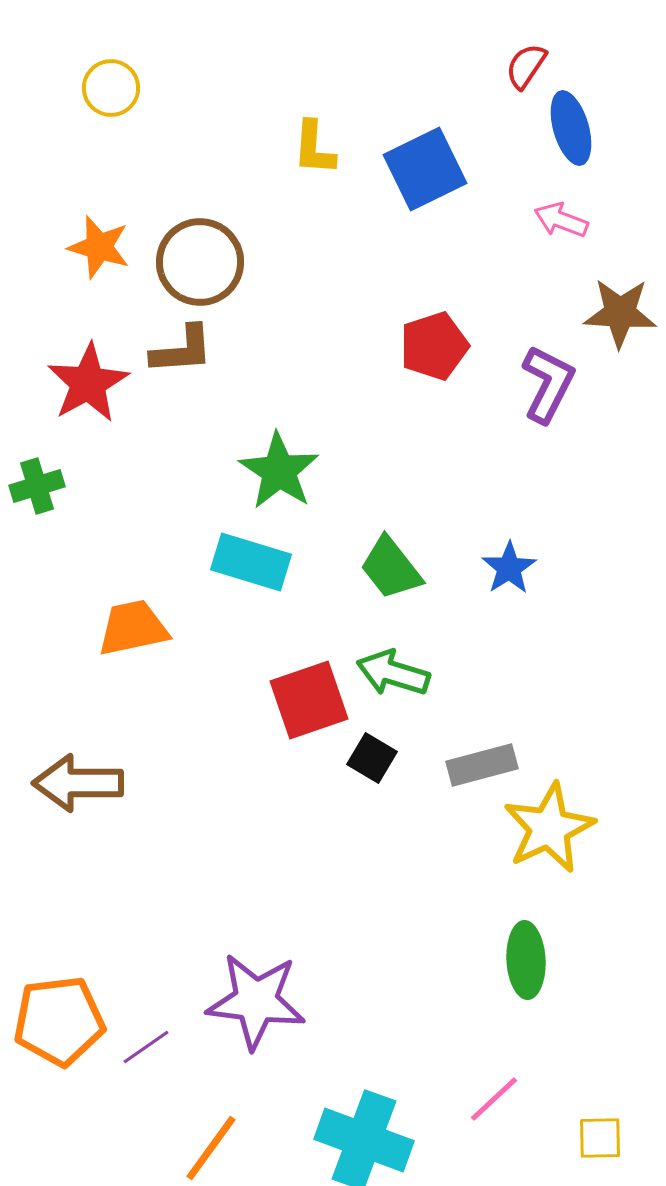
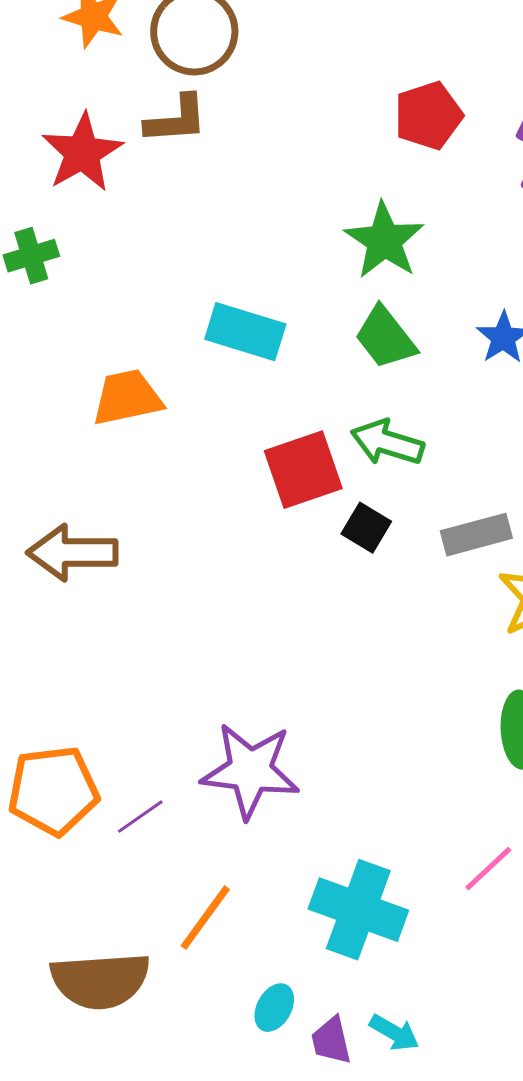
green star: (279, 471) -> (384, 241), moved

